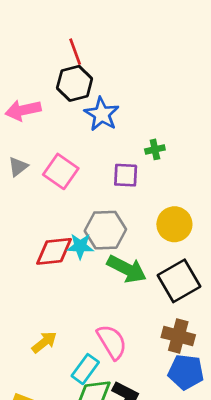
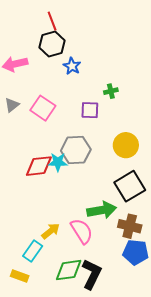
blue star: (102, 114) -> (72, 66), size x0.7
green arrow: (127, 269) -> (102, 210), moved, turned -36
yellow arrow: (44, 342) -> (51, 231), moved
cyan rectangle: (85, 369) -> (33, 251), moved

